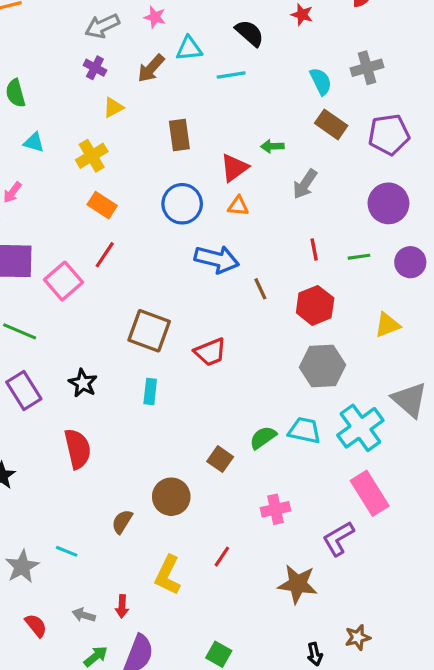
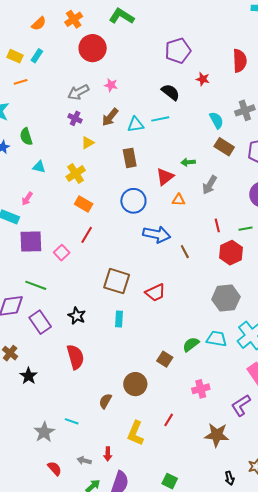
cyan triangle: (189, 48) -> (136, 125), moved
orange triangle: (238, 206) -> (179, 200), moved
pink square: (64, 281) -> (62, 253), size x0.7
red hexagon: (315, 305) -> (231, 253), moved

